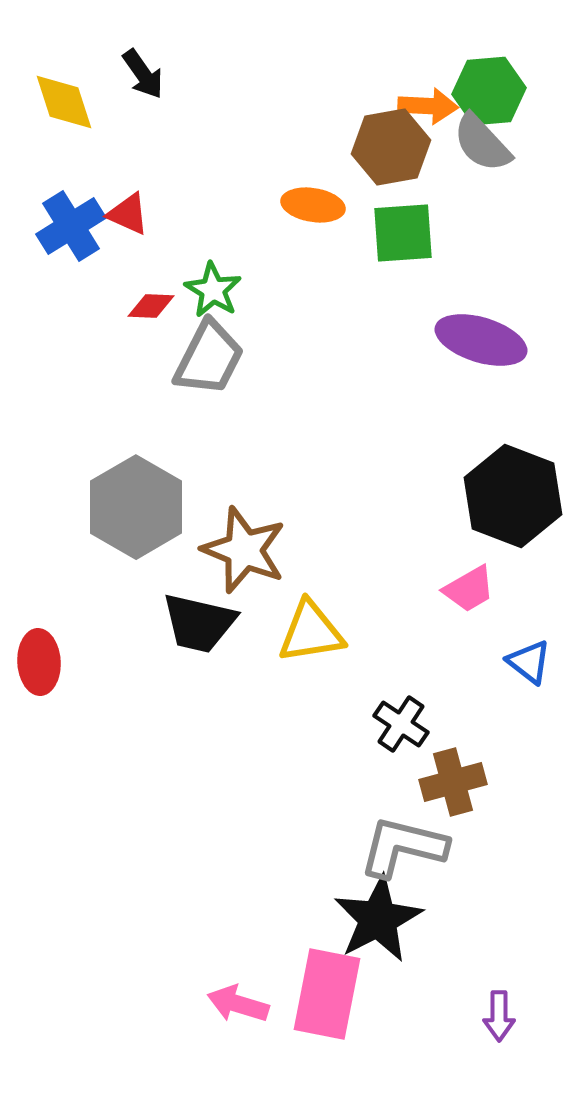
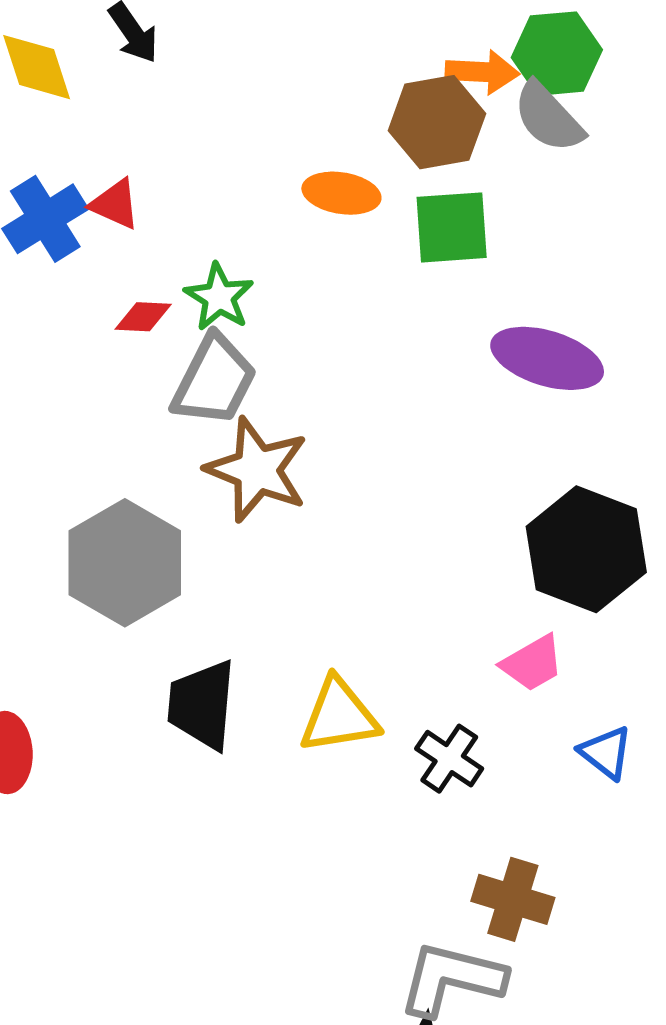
brown star: (244, 550) -> (257, 470), moved
black trapezoid: (199, 623) -> (202, 705), turned 82
black cross: (401, 724) -> (449, 759), moved
brown cross: (453, 782) -> (513, 899), turned 32

